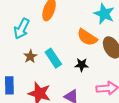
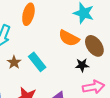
black star: (82, 65) -> (82, 65), moved

